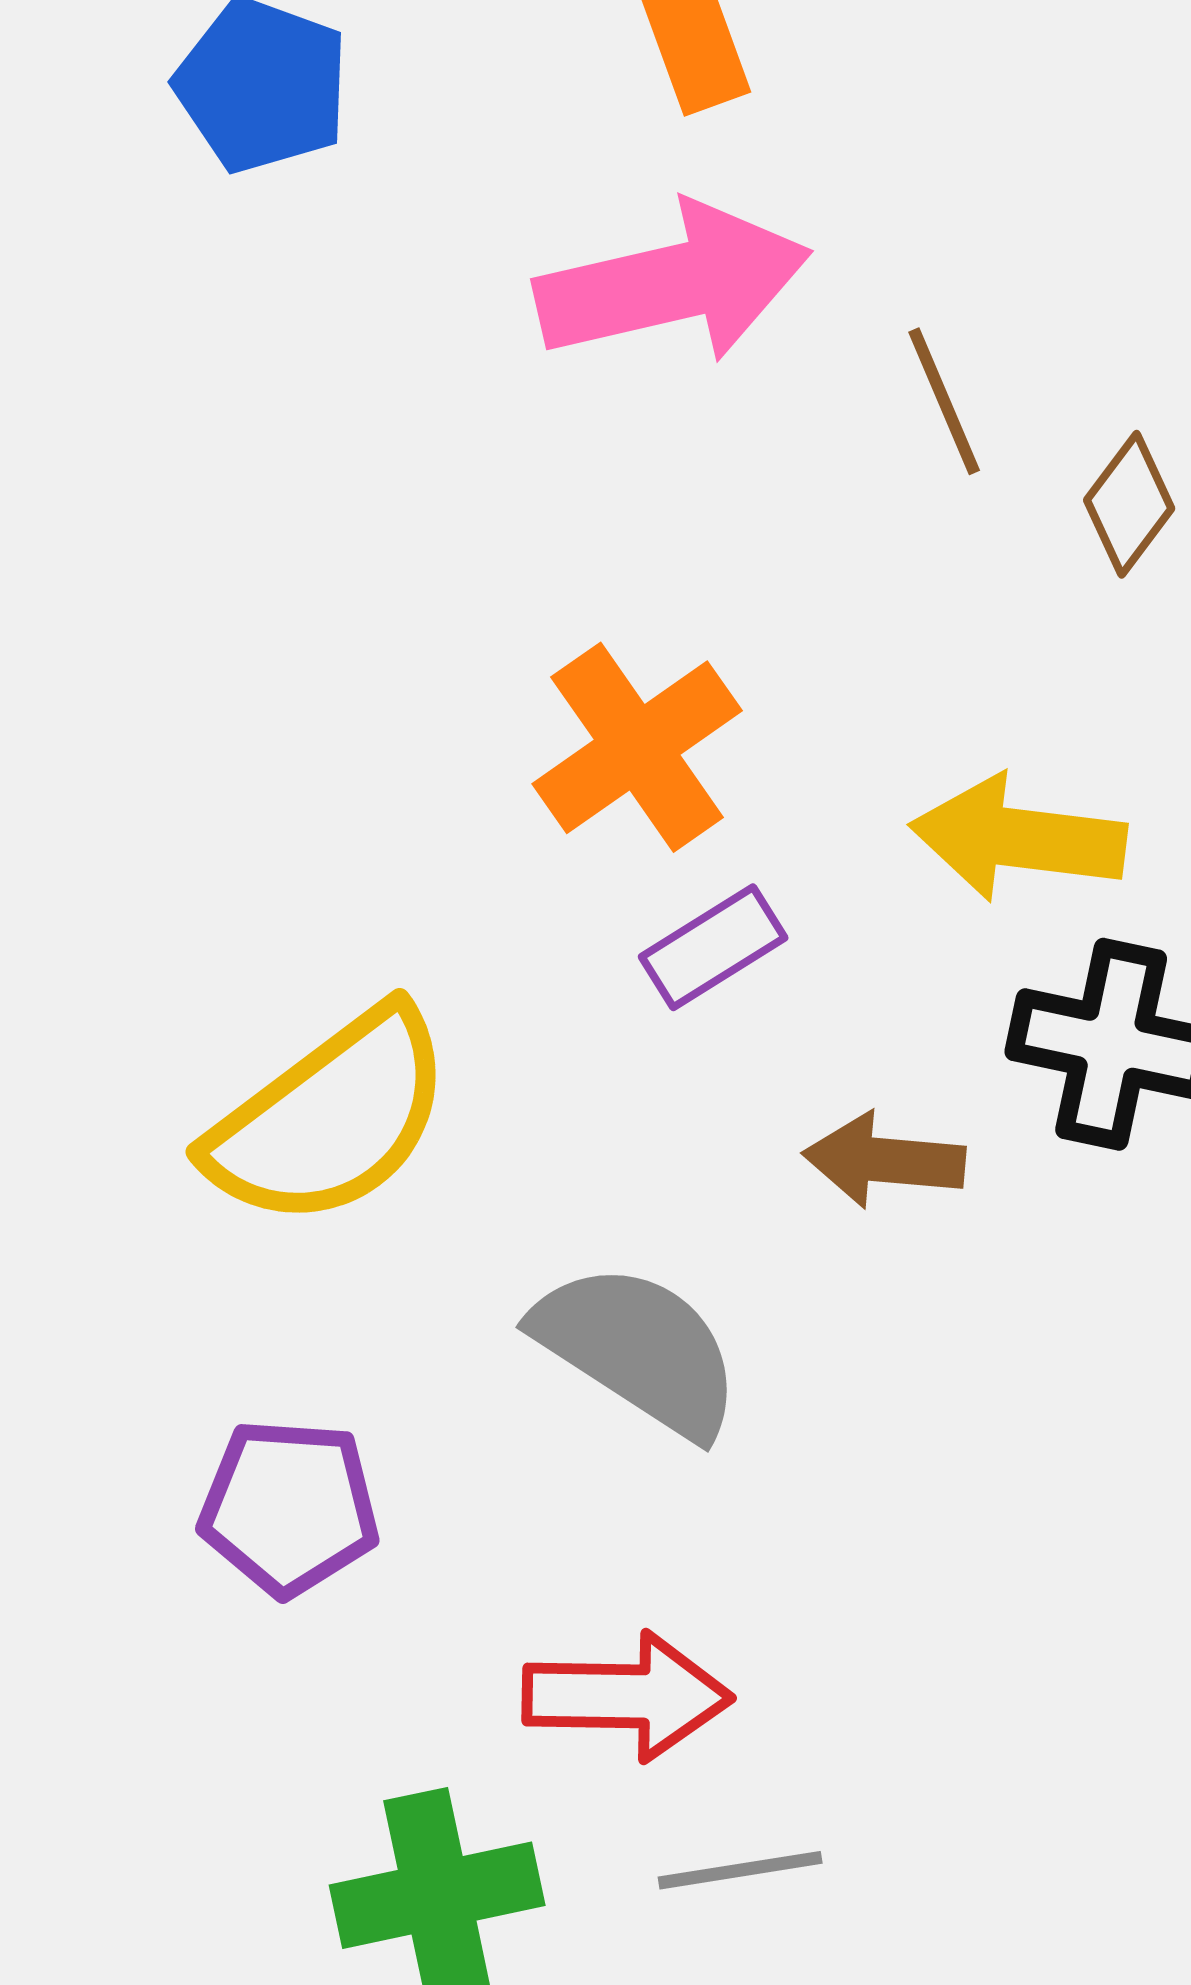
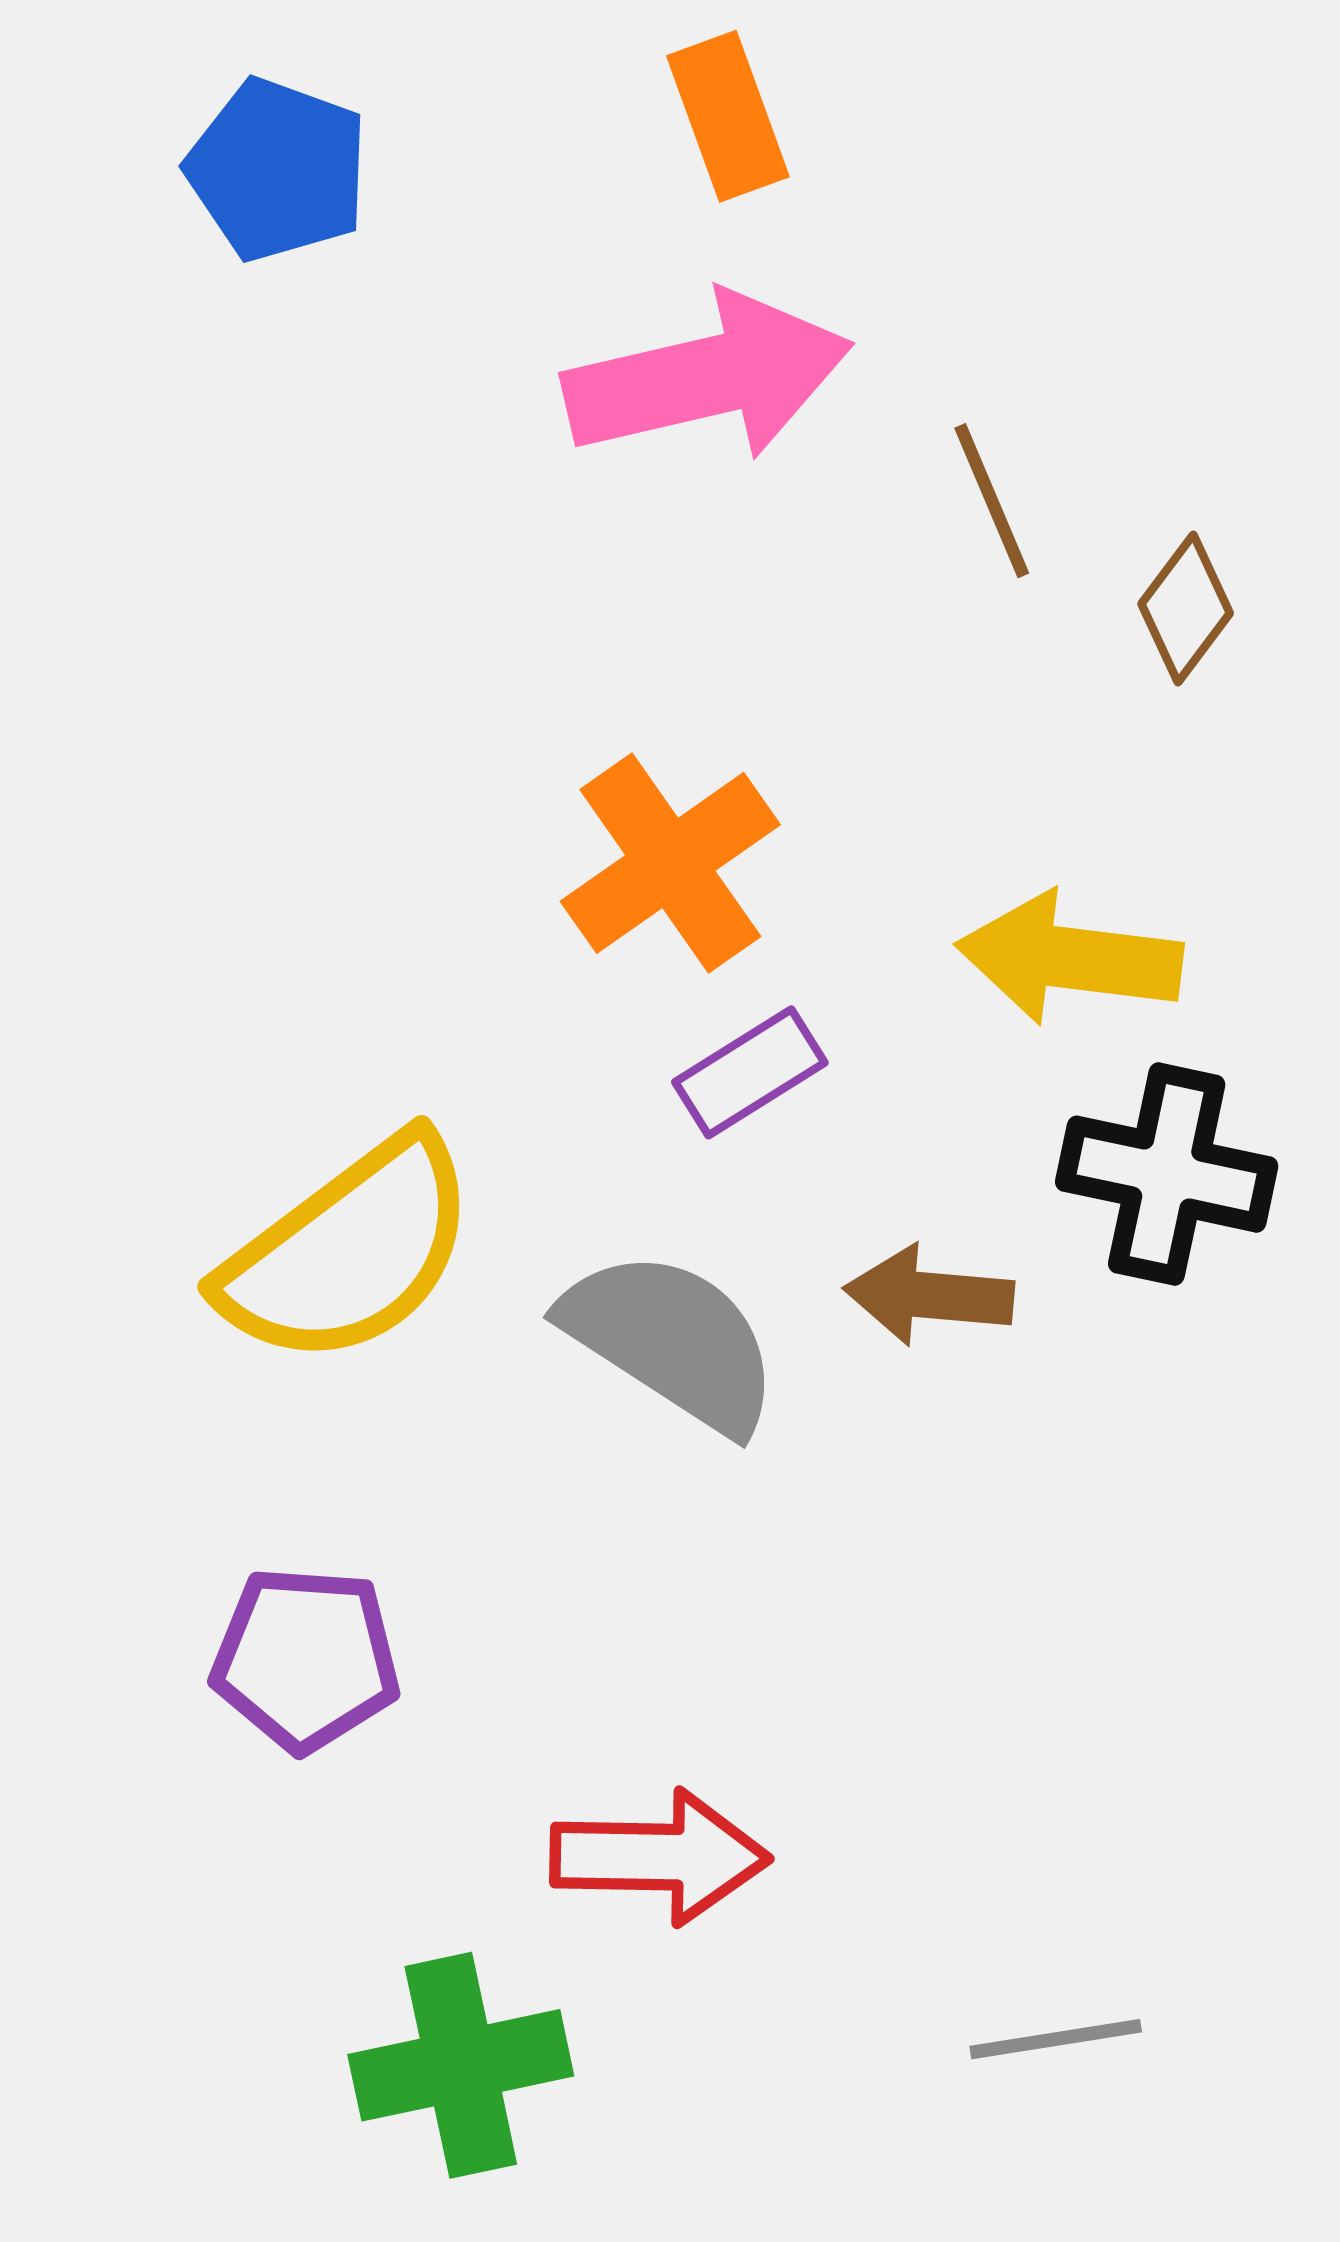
gray semicircle: (638, 1349) -> (671, 1341), moved
gray line: (740, 1870) -> (1056, 2039), moved

